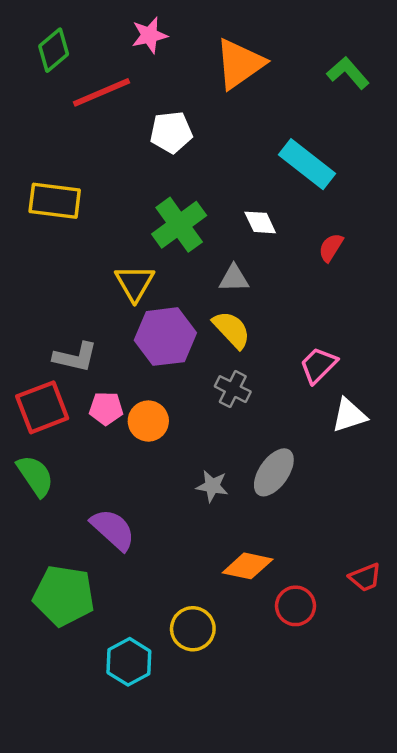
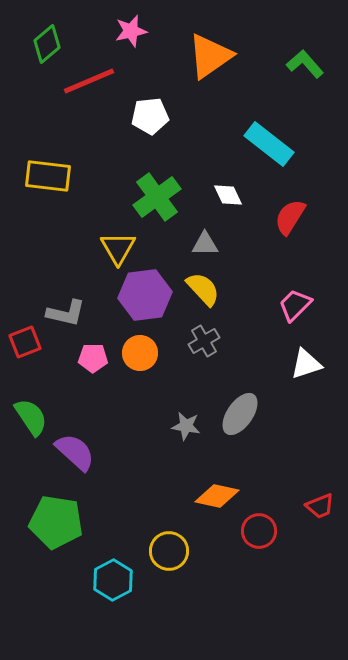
red semicircle: (331, 248) -> (290, 217), size x1.4
pink trapezoid: (318, 365) -> (295, 305), moved
gray cross: (233, 389) -> (204, 341), turned 32
red square: (42, 407) -> (25, 342), moved, size x0.7
orange circle: (148, 421) -> (140, 353), moved
purple semicircle: (113, 529) -> (75, 452), moved

